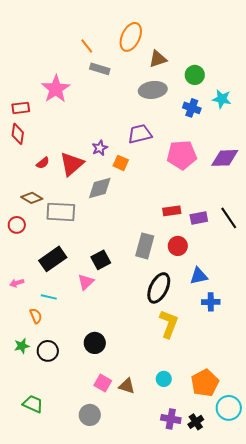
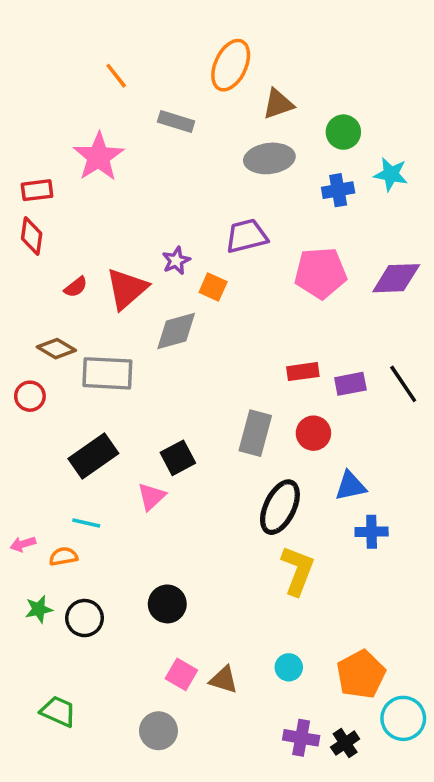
orange line: (87, 46) -> (116, 76), moved
blue cross: (192, 108) -> (338, 190), turned -30
pink arrow: (17, 283) -> (23, 544), moved
orange semicircle: (36, 316) -> (63, 556), turned -77

